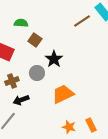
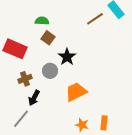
green semicircle: (21, 23) -> (42, 21), moved
black arrow: (21, 100) -> (34, 98), turned -42
orange rectangle: (91, 125) -> (104, 123), turned 32

